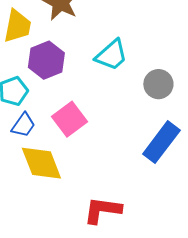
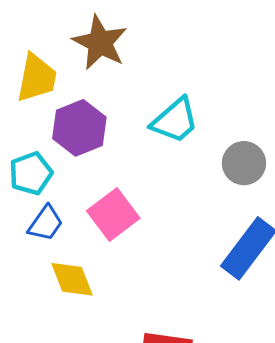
yellow diamond: (41, 163) -> (72, 279), size x0.7

